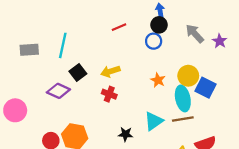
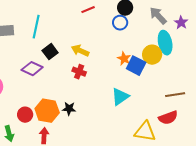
yellow arrow: (110, 71) -> (80, 51), turned 42
blue square: (206, 88) -> (136, 66), moved
cyan ellipse: (183, 98) -> (165, 43), moved
brown line: (183, 119) -> (175, 95), moved
black star: (125, 134) -> (69, 109), moved

